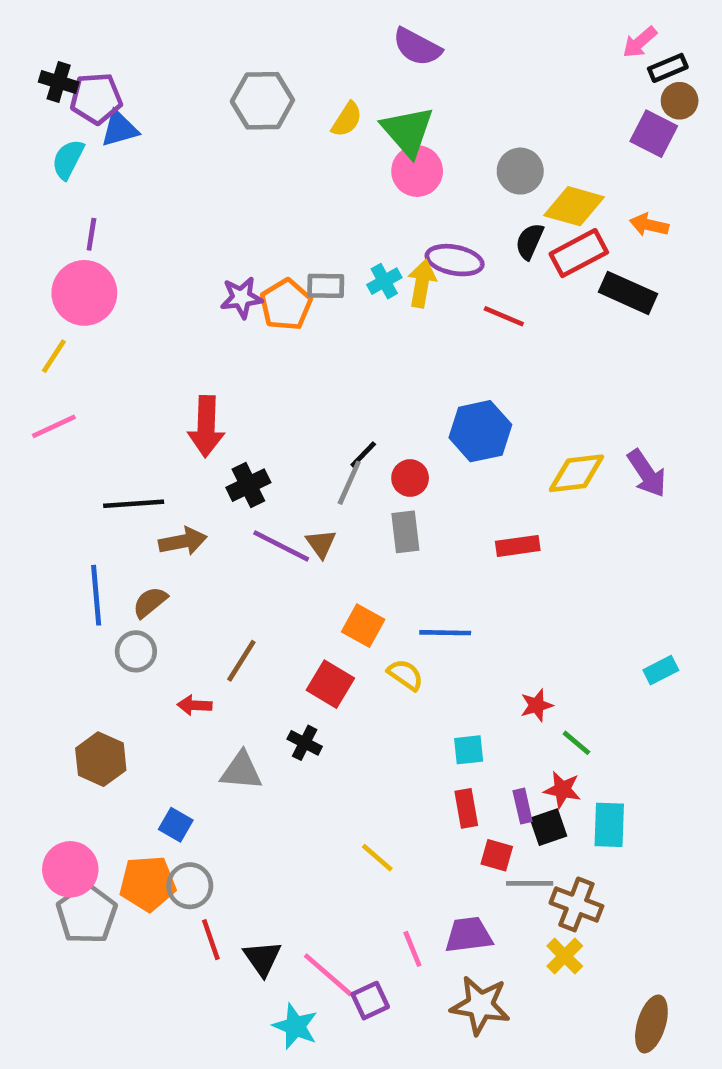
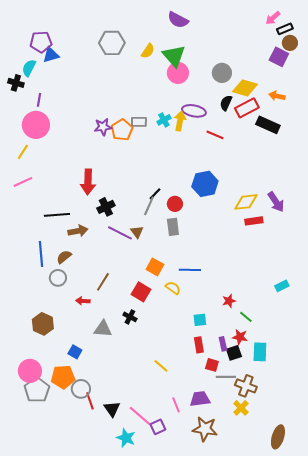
black cross: (59, 82) -> (16, 83), moved
red rectangle: (518, 546) -> (254, 221), moved
gray circle: (190, 886) -> (81, 389), moved

